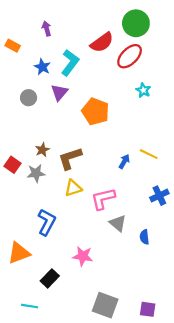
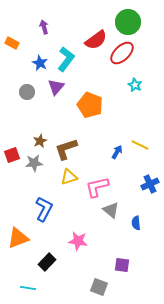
red square: (13, 165) -> (12, 155), turned 35
gray square: (105, 305) -> (99, 287), size x0.7
purple square: (148, 309) -> (122, 265), moved

